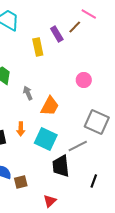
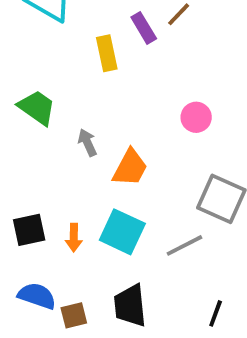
orange arrow: (21, 129) -> (74, 238), moved
black trapezoid: (61, 166) -> (130, 306), moved

